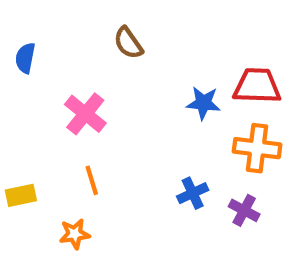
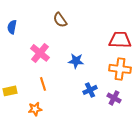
blue star: (203, 103) -> (76, 61), moved

